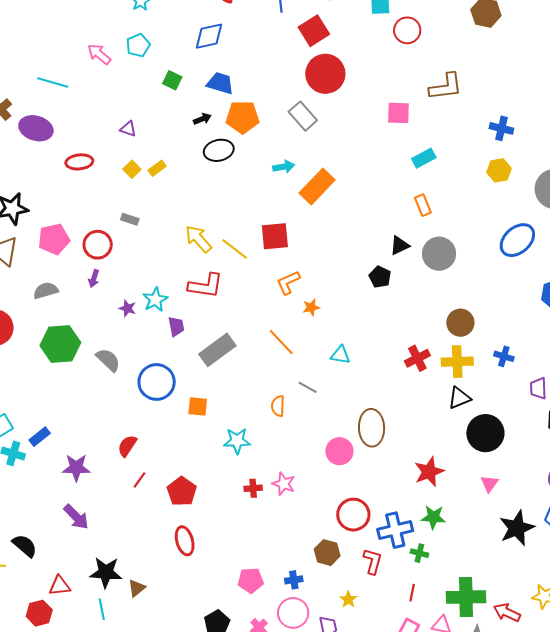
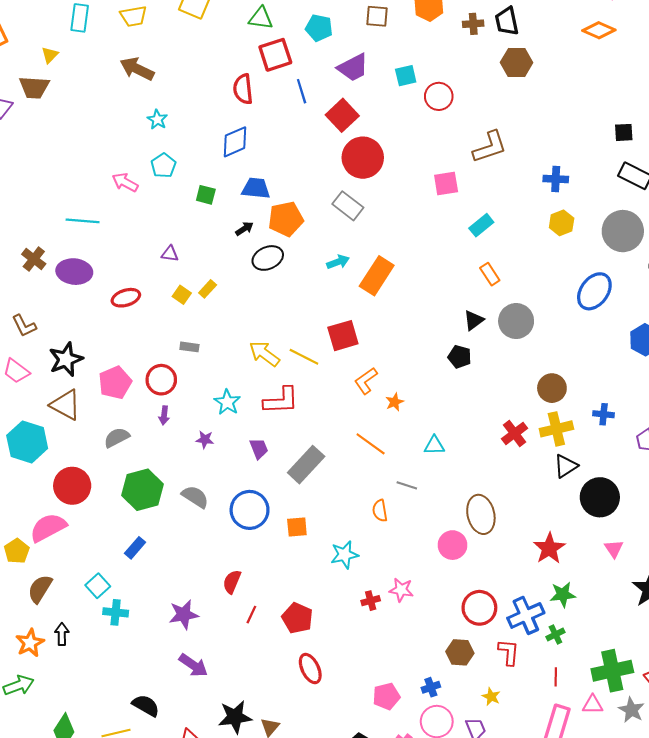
cyan star: (155, 300) -> (227, 402), moved
blue rectangle: (40, 437) -> (135, 548), moved
green cross: (419, 553) -> (555, 634), turned -30

